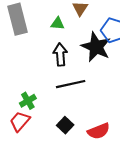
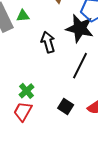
green triangle: (58, 24) -> (23, 16), moved
black line: (71, 84) -> (80, 66), moved, turned -40

